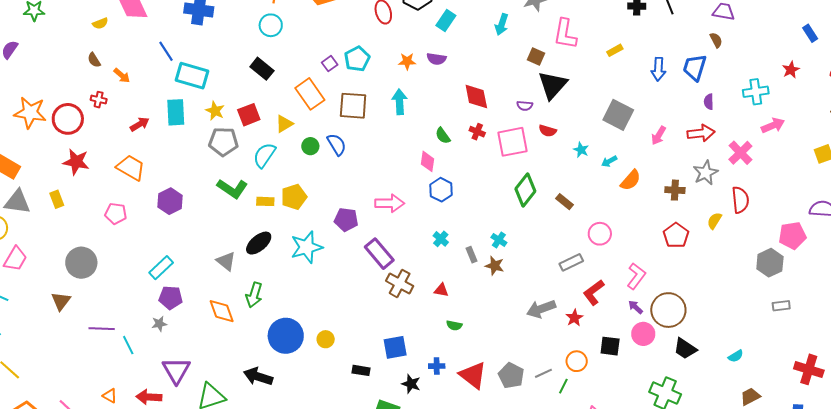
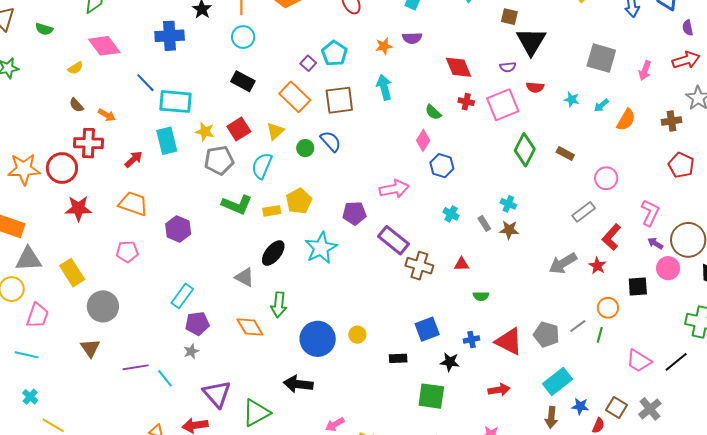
red cross: (99, 100) -> (88, 143), size x1.8
pink diamond: (427, 161) -> (423, 140), turned 35
yellow rectangle: (57, 199) -> (72, 273), moved, size x1.5

